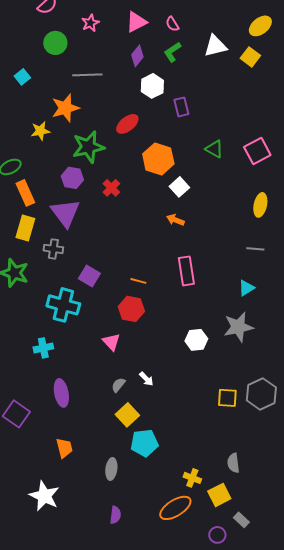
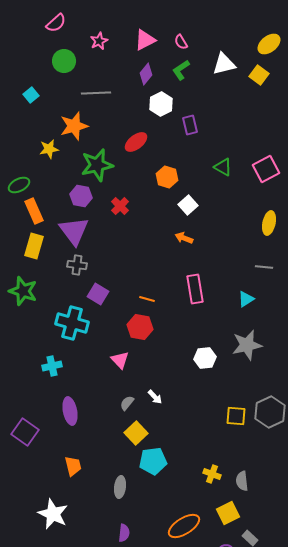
orange hexagon: (158, 159) -> (167, 177), size x0.7
gray cross: (53, 249) -> (77, 265), moved
cyan triangle: (246, 288) -> (246, 299), moved
yellow cross: (192, 478) -> (212, 474), moved

